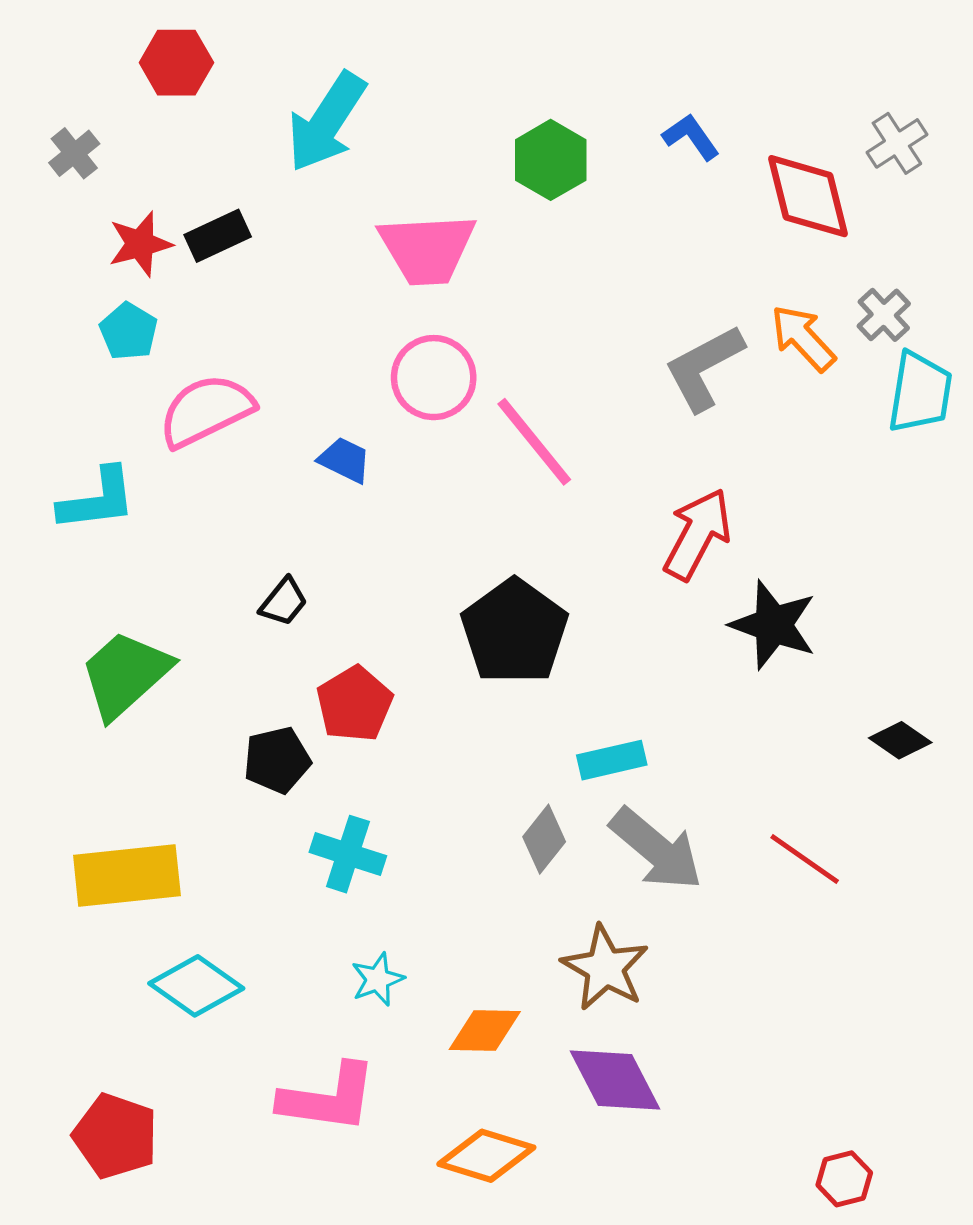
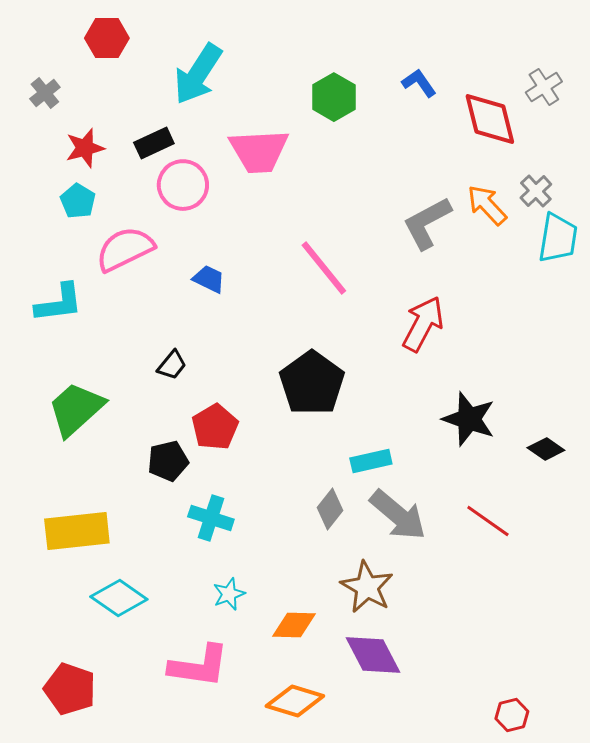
black rectangle: (218, 236) -> (154, 143), moved
pink circle: (434, 378) -> (183, 185), moved
black star: (773, 625) -> (469, 419), moved

